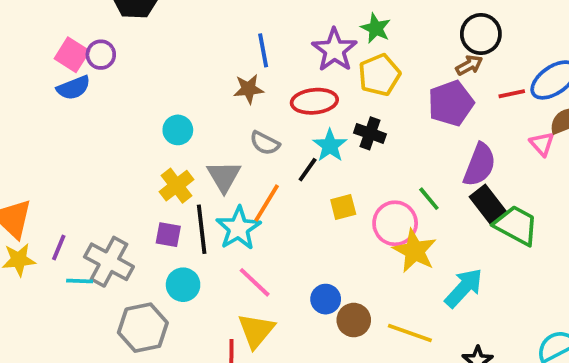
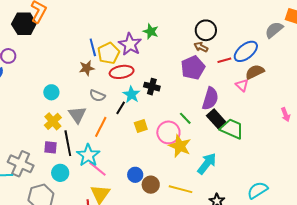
brown arrow: (469, 65) -> (201, 47), turned -120
yellow pentagon: (379, 75) -> (109, 53), moved
cyan star: (238, 228) -> (88, 155), moved

